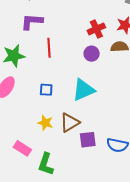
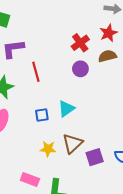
cyan triangle: (83, 90) -> (66, 109), moved, size x0.7

